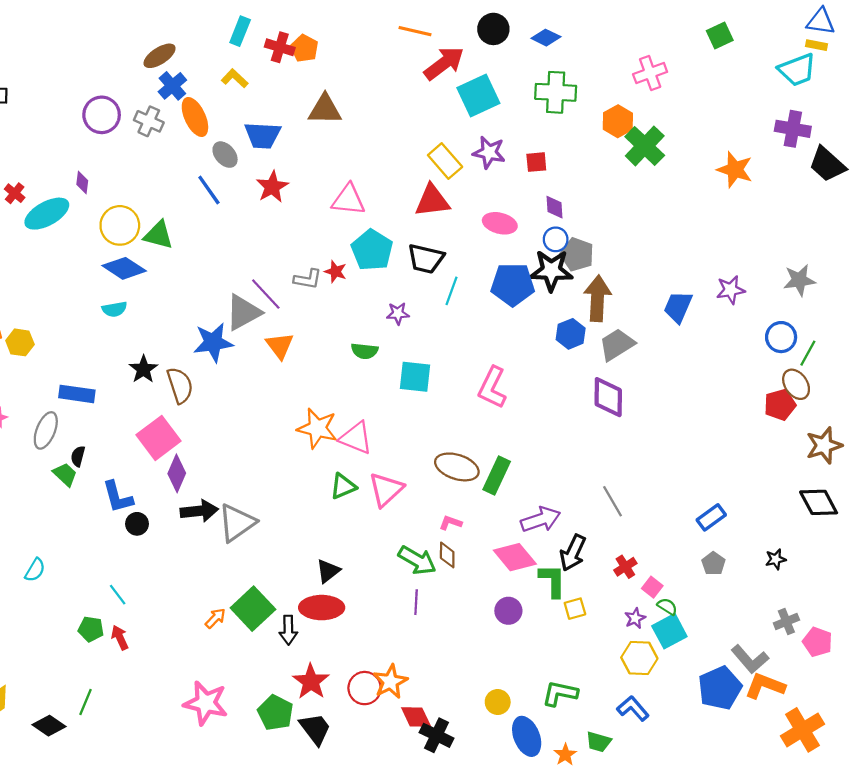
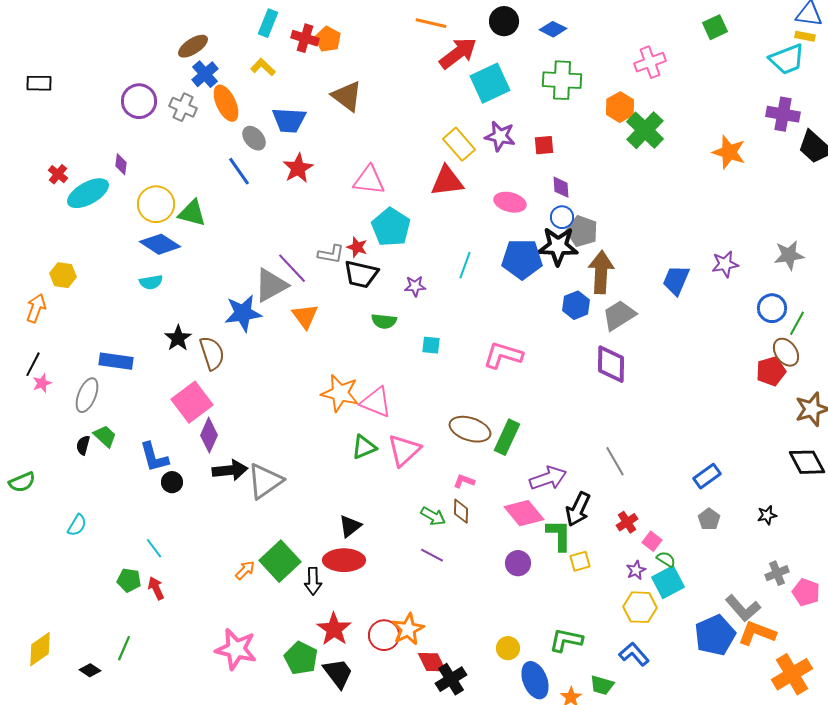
brown triangle: (325, 109) -> (347, 96), turned 36
black trapezoid: (426, 259) -> (361, 274), moved
yellow hexagon: (20, 342) -> (63, 275), moved
cyan square: (415, 377) -> (431, 345), size x0.6
pink L-shape: (492, 387) -> (503, 355), turned 81
black semicircle: (78, 456) -> (83, 445), moved
green arrow: (417, 560) -> (433, 516), size x0.7
purple line: (416, 602) -> (432, 555), turned -65
black diamond: (49, 726) -> (90, 670), size x0.7
black cross: (436, 735) -> (451, 679), turned 32

